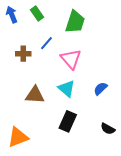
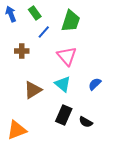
blue line: (47, 43) -> (44, 32), moved
brown triangle: (35, 95) -> (33, 90), turned -36
black semicircle: (108, 129) -> (86, 122), moved

